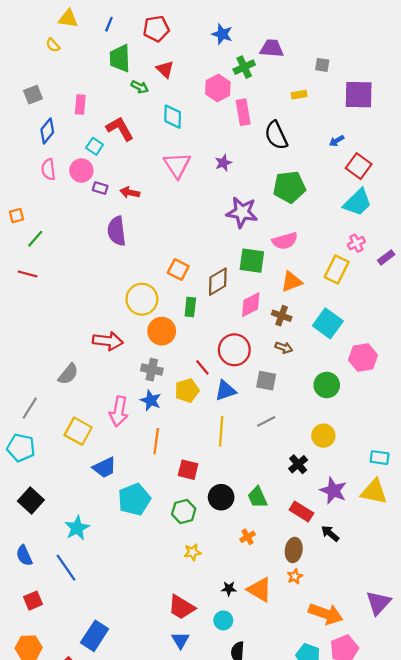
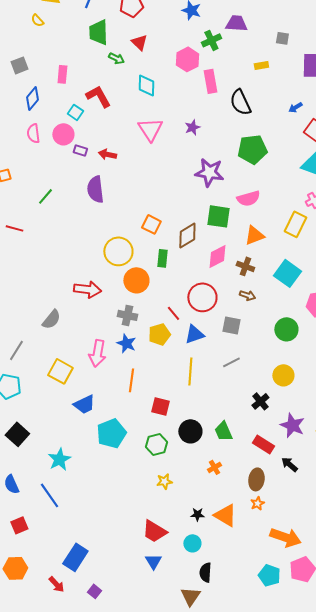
green line: (35, 239) -> (45, 196), moved

